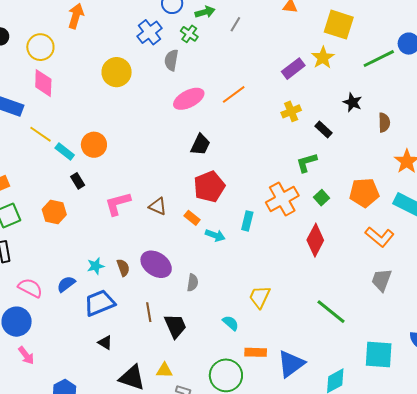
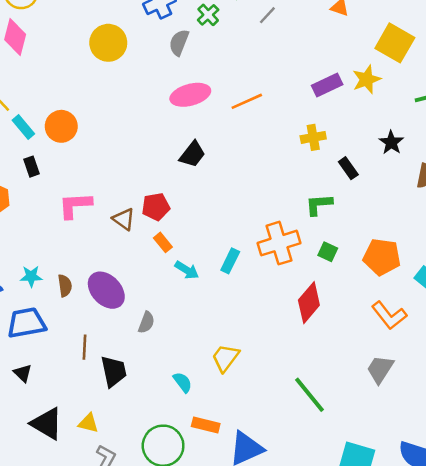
red pentagon: (209, 187) -> (156, 207), moved, size x0.7
green square: (321, 198) -> (328, 252), turned -35

